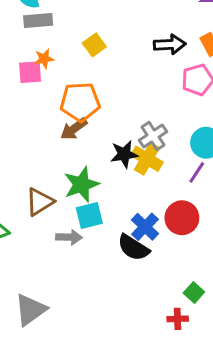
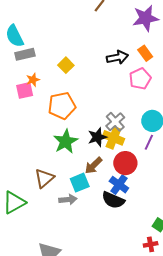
brown arrow: (74, 129) -> (93, 165), moved
green star: (81, 184) -> (66, 141), moved
red circle: (182, 218) -> (125, 163), moved

